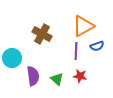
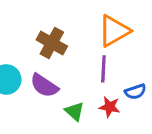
blue semicircle: (97, 46) -> (135, 92), moved
purple semicircle: (33, 76) -> (44, 86), moved, turned 132

